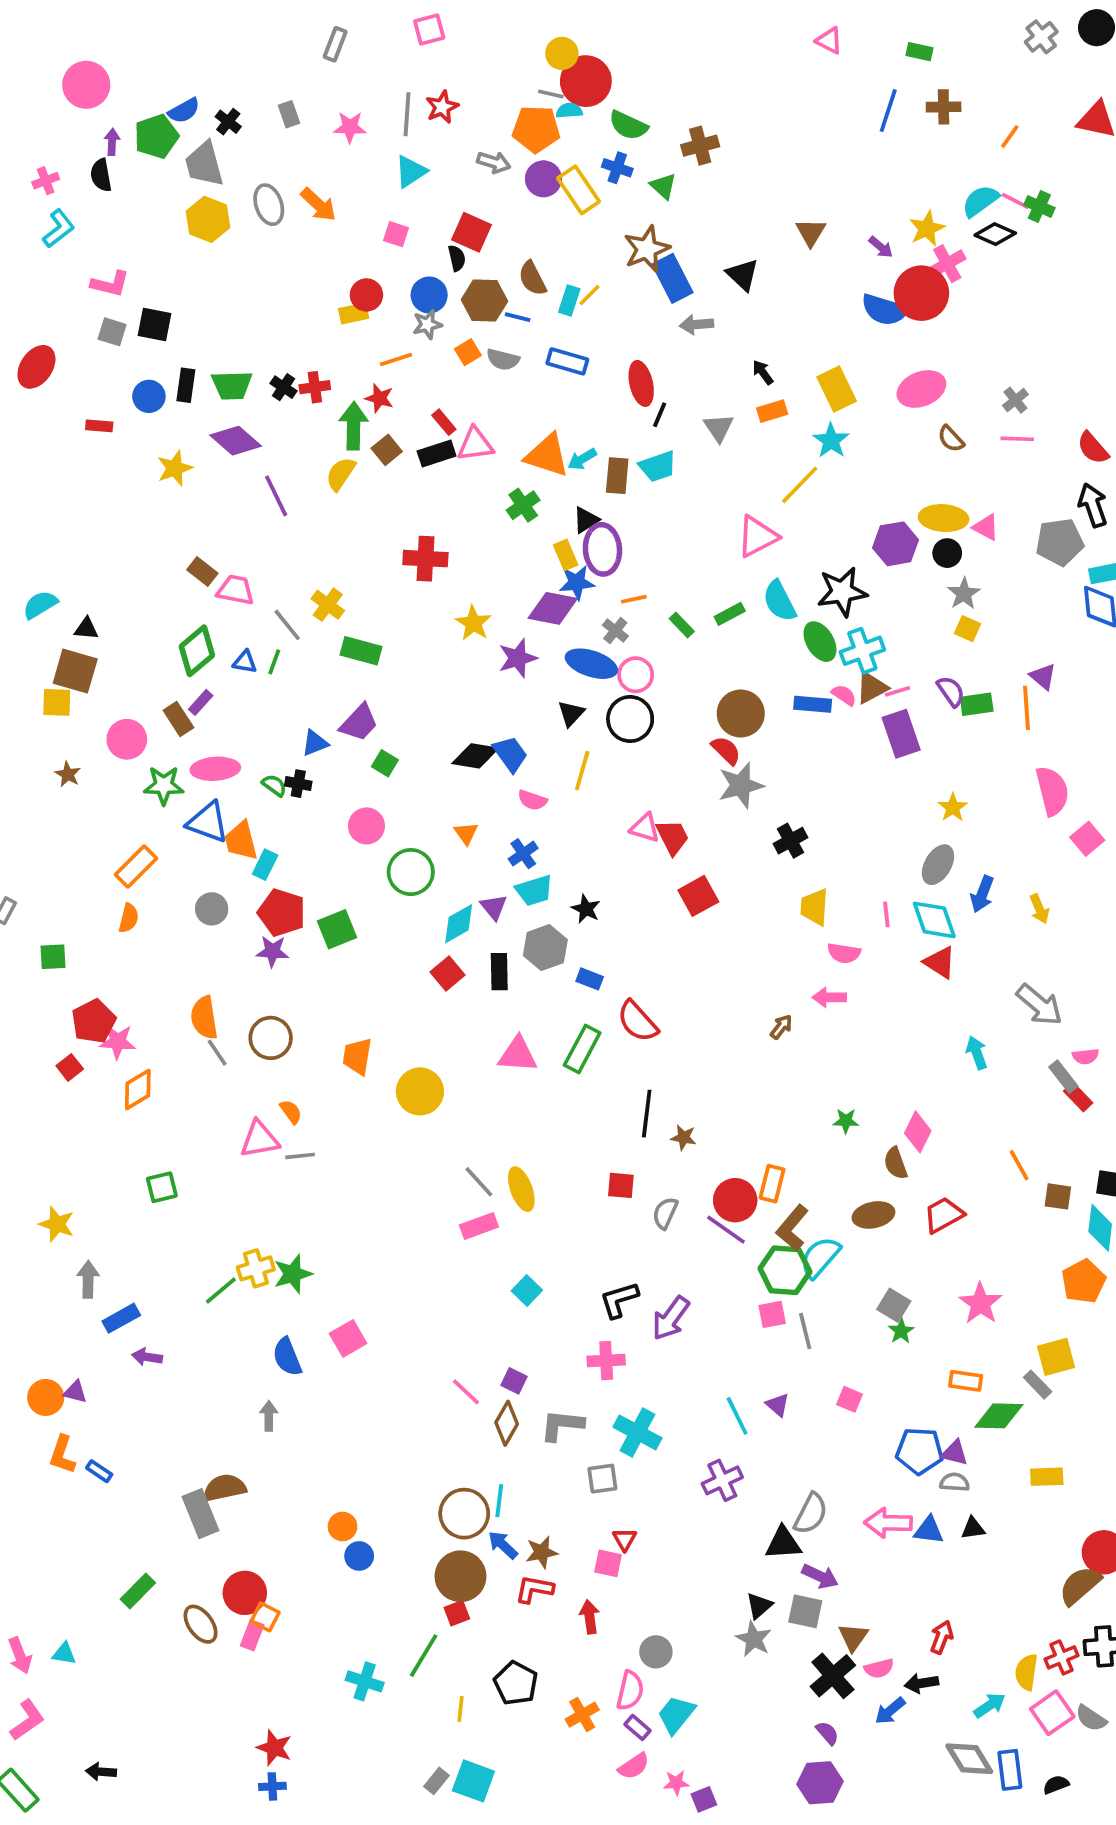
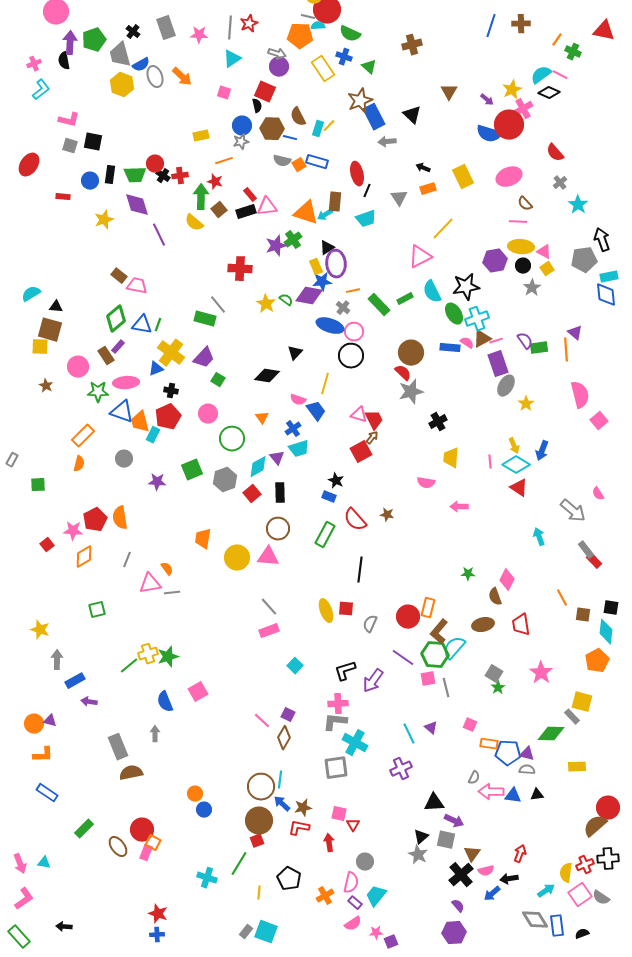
blue semicircle: (184, 111) -> (141, 65), moved
gray rectangle: (289, 114) -> (166, 28), size x1.6
purple arrow: (112, 142) -> (70, 43), size x1.6
brown cross: (700, 146) -> (412, 45), moved
purple circle: (543, 179) -> (279, 67), moved
green cross: (1039, 206) -> (573, 52), moved
red circle: (366, 295) -> (155, 164), moved
orange square: (468, 352) -> (299, 165), moved
black arrow: (763, 372) -> (423, 168), turned -32
pink line: (1017, 439) -> (518, 222), moved
purple diamond: (236, 441) -> (137, 205), turned 32
cyan star: (831, 441) -> (578, 205), moved
red semicircle: (1093, 448) -> (555, 153), moved
yellow semicircle: (341, 474) -> (194, 223), turned -84
brown rectangle: (617, 476) -> (335, 202), moved
yellow cross: (328, 605) -> (171, 353), moved, size x1.5
gray line: (287, 625) -> (218, 305), moved
green rectangle: (682, 625) -> (379, 305), size x1.6
yellow square: (967, 629) -> (547, 269), moved, turned 32
purple star: (518, 658) -> (276, 246), moved
blue triangle: (245, 662) -> (142, 325), size x1.5
black triangle: (571, 713) -> (295, 353), moved
blue triangle: (315, 743) -> (156, 369), moved
blue trapezoid: (510, 754) -> (316, 411), moved
green semicircle: (274, 785) -> (286, 300), moved
gray ellipse: (938, 865) -> (506, 386), moved
red square: (698, 896) -> (361, 452), moved
black star: (586, 909) -> (336, 481), moved
yellow arrow: (1039, 909) -> (514, 446), moved
red pentagon: (282, 913) -> (168, 417), moved, turned 30
cyan diamond: (934, 920) -> (516, 465), turned -40
gray hexagon: (545, 948) -> (225, 480), moved
pink semicircle: (844, 953) -> (426, 483), moved
red pentagon: (94, 1021) -> (95, 520), moved
brown arrow: (781, 1027) -> (372, 438), moved
brown circle: (271, 1038) -> (278, 529), moved
gray line: (217, 1053) -> (127, 560), moved, turned 56
pink triangle: (518, 1055) -> (268, 557), moved
pink semicircle: (1085, 1056) -> (598, 494), moved, turned 64
brown star: (684, 1137) -> (387, 515), moved
yellow ellipse: (521, 1189) -> (326, 611), moved
red trapezoid: (944, 1215) -> (521, 625), turned -70
purple line: (726, 1230) -> (403, 658), moved
yellow square: (1056, 1357) -> (582, 702), turned 30
orange rectangle: (966, 1381) -> (489, 744), moved
gray L-shape: (562, 1425) -> (335, 722), moved
orange L-shape: (62, 1455) -> (43, 755), turned -110
blue rectangle: (99, 1471) -> (47, 793), moved, size x1.5
gray square: (602, 1479) -> (336, 768), size x1.4
gray rectangle: (201, 1514) -> (118, 747), moved
gray semicircle: (811, 1514) -> (474, 778), moved, size x0.6
red triangle: (625, 1539) -> (353, 825), moved

